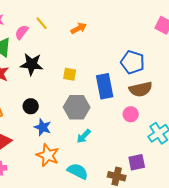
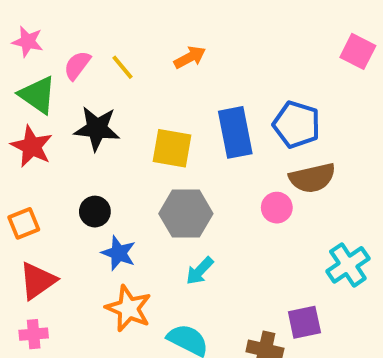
yellow line: (42, 23) -> (123, 67), moved
yellow square: (70, 74) -> (172, 148), size x1.5
blue rectangle: (105, 86) -> (235, 132), moved
pink circle: (131, 114) -> (277, 208), moved

